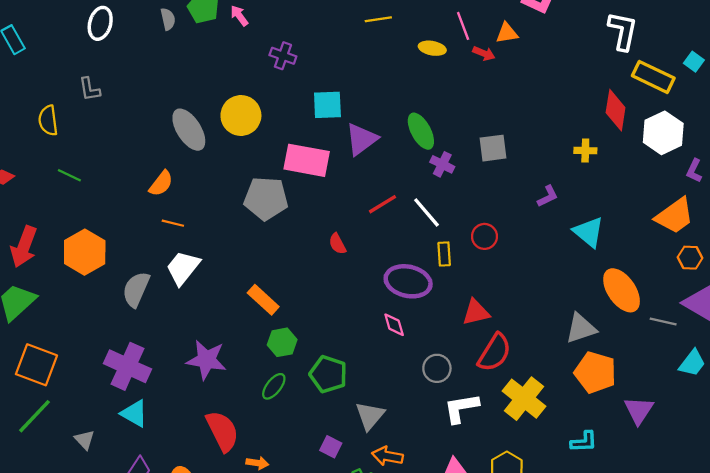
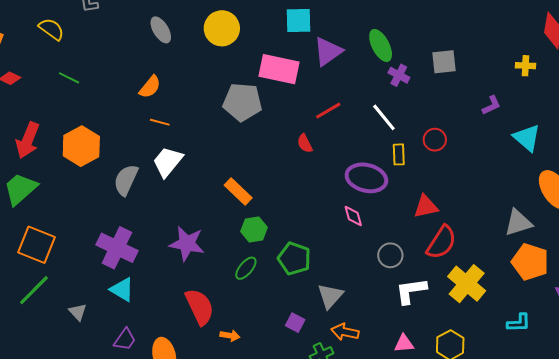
yellow semicircle: (48, 120) -> (51, 29), turned 132
gray ellipse: (189, 130) -> (161, 30), moved, size x0.7
red line: (382, 204) -> (328, 111), moved

